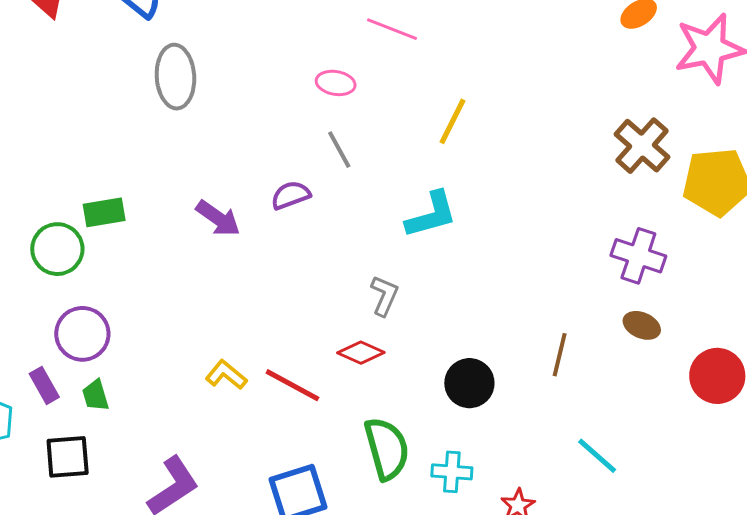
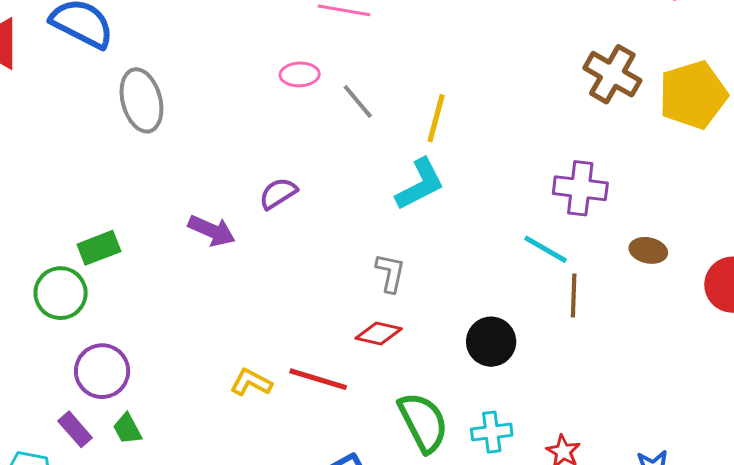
yellow line: (452, 121) -> (436, 118), moved
gray line: (339, 150) -> (358, 101), moved
purple cross: (638, 256) -> (580, 188), moved
cyan line: (597, 456) -> (546, 249), moved

